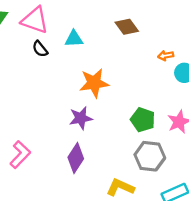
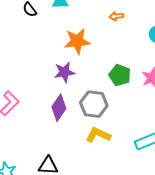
orange arrow: (166, 56) -> (116, 16), moved
gray hexagon: (150, 156) -> (94, 104), moved

